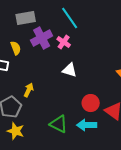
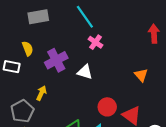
purple cross: (42, 38) -> (56, 60), moved
pink cross: (64, 42) -> (96, 42), moved

